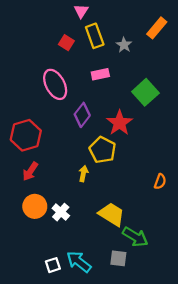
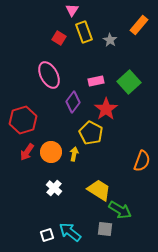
pink rectangle: (100, 74) -> (96, 81), moved
orange semicircle: (160, 182) -> (142, 161), size x1.5
orange circle: (35, 206) -> (51, 152), moved

